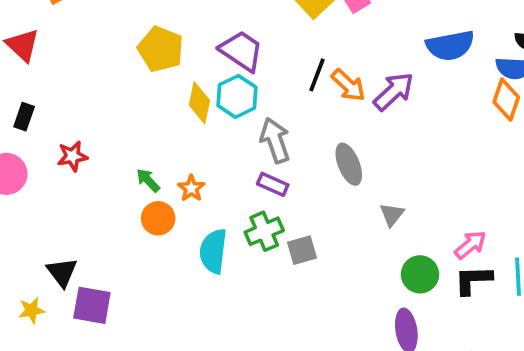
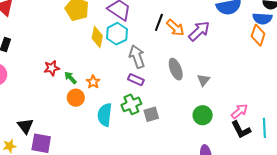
red star: (72, 156) -> (52, 68), moved
gray triangle: (392, 215) -> (203, 80), moved
green circle: (420, 274) -> (203, 115), moved
black L-shape: (473, 280) -> (241, 130), turned -115

